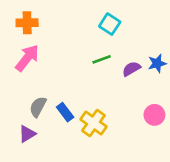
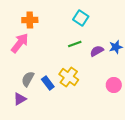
orange cross: (27, 23) -> (30, 20), moved
yellow cross: (93, 123) -> (69, 77), moved

